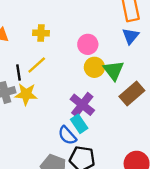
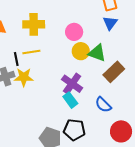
yellow cross: (41, 33) -> (34, 24), size x1.5
yellow line: (37, 65) -> (31, 52), turned 36
green triangle: (113, 70) -> (97, 53), turned -30
blue semicircle: (67, 135) -> (103, 105), moved

